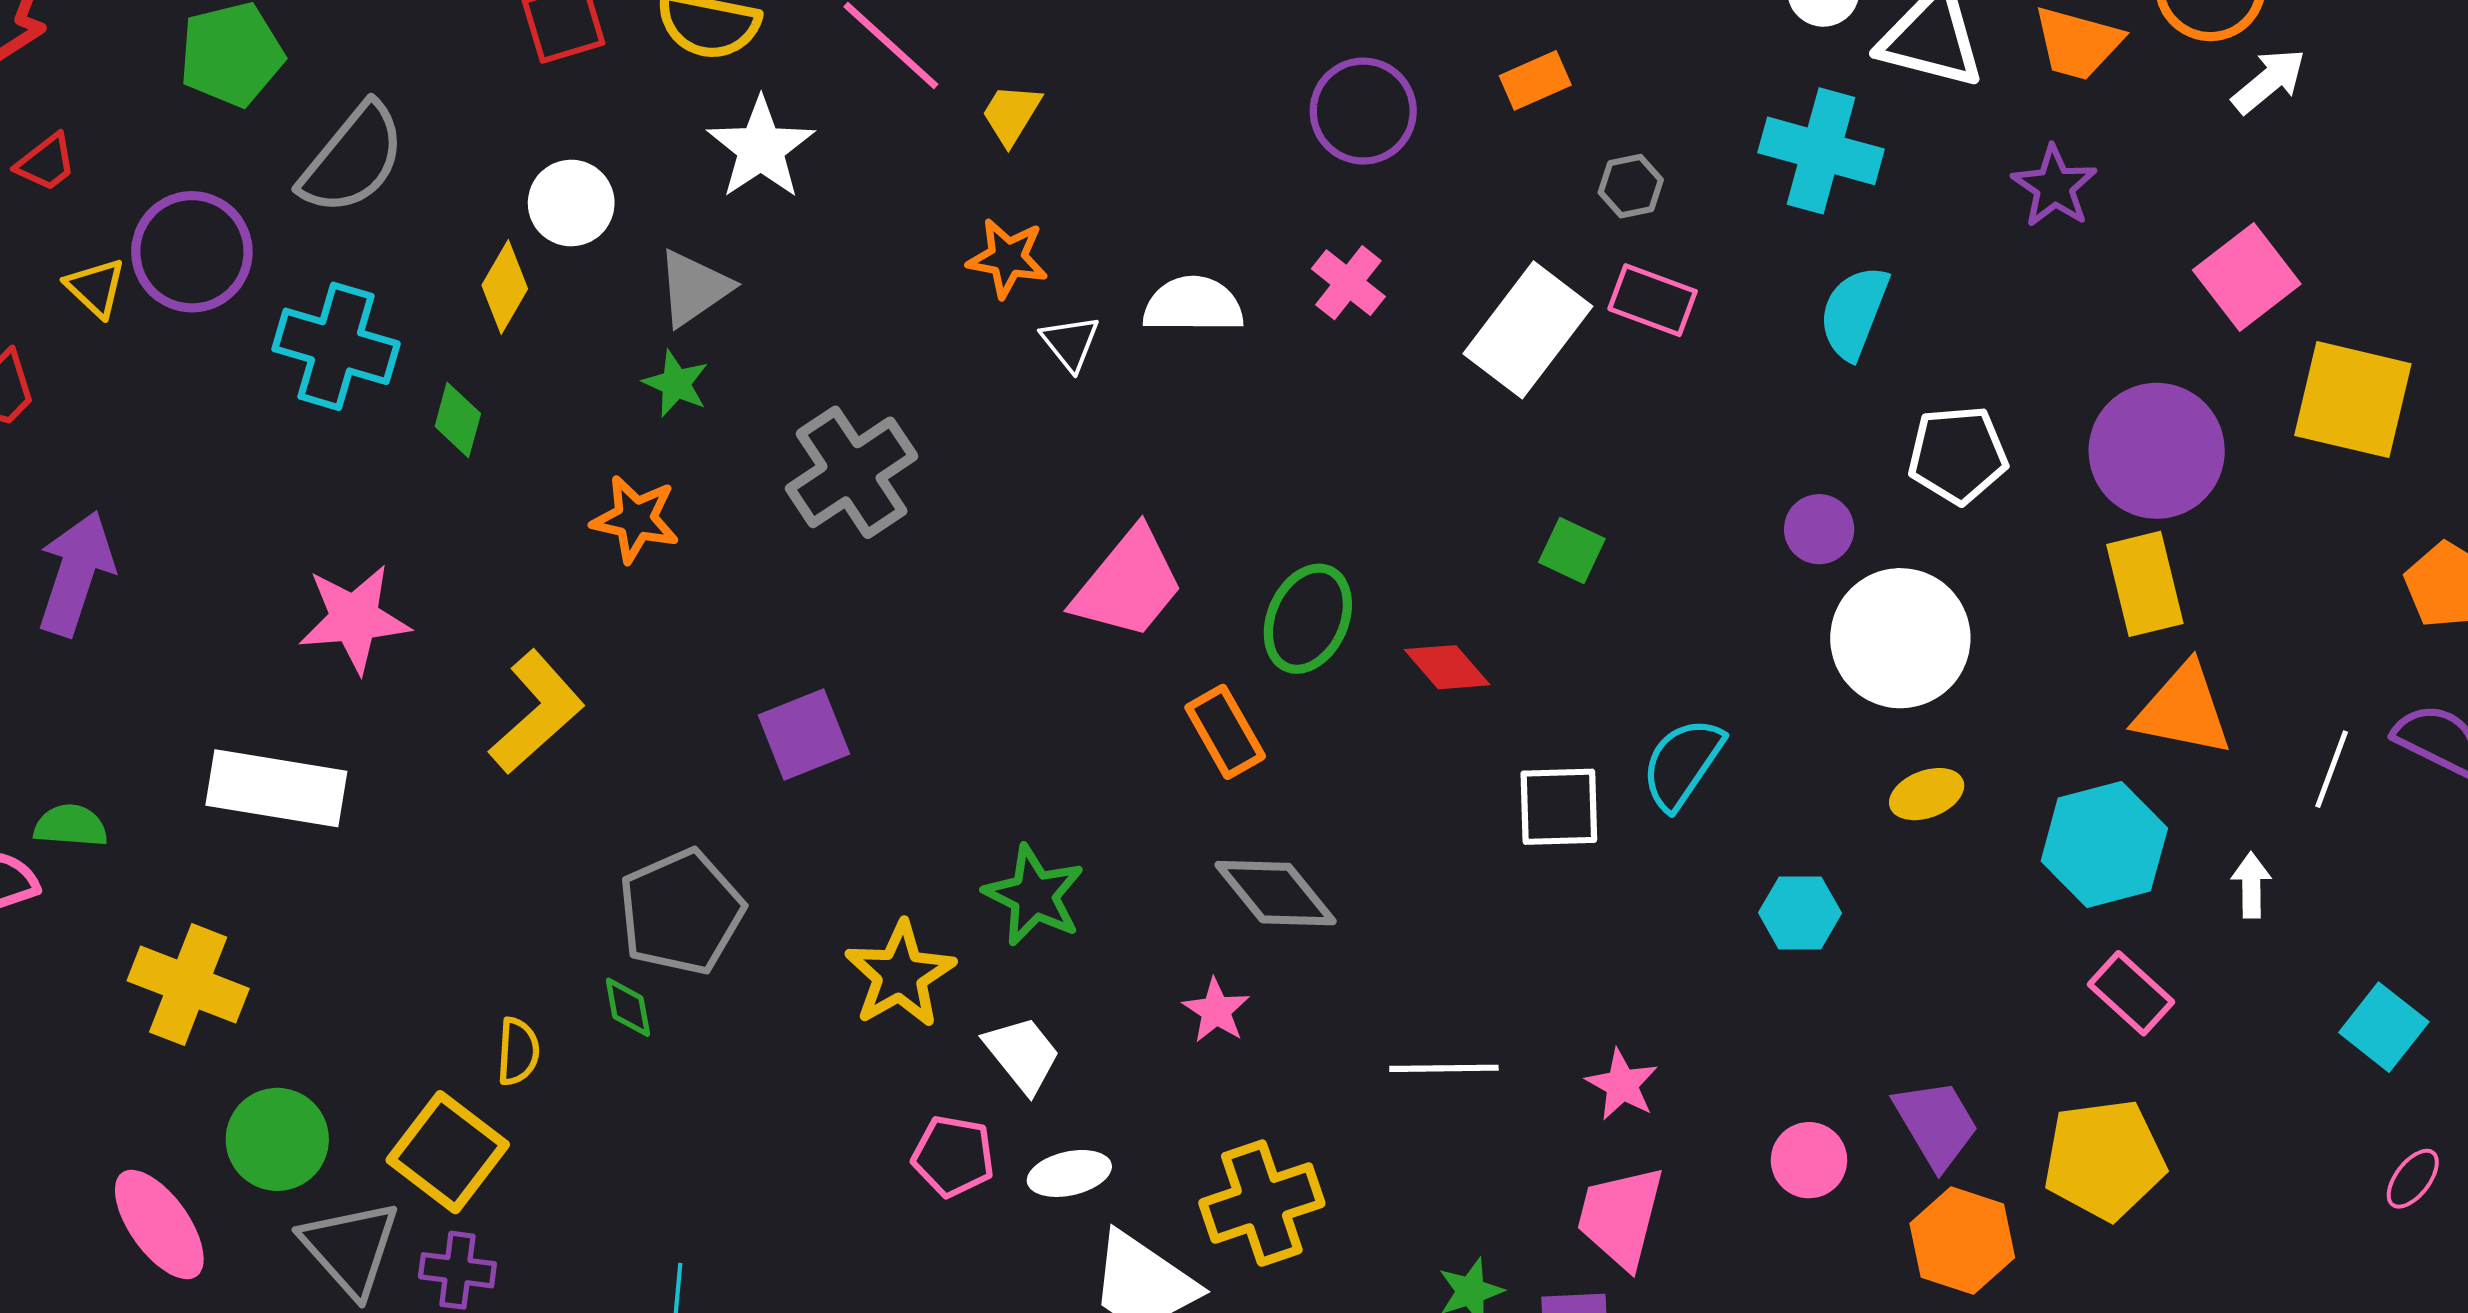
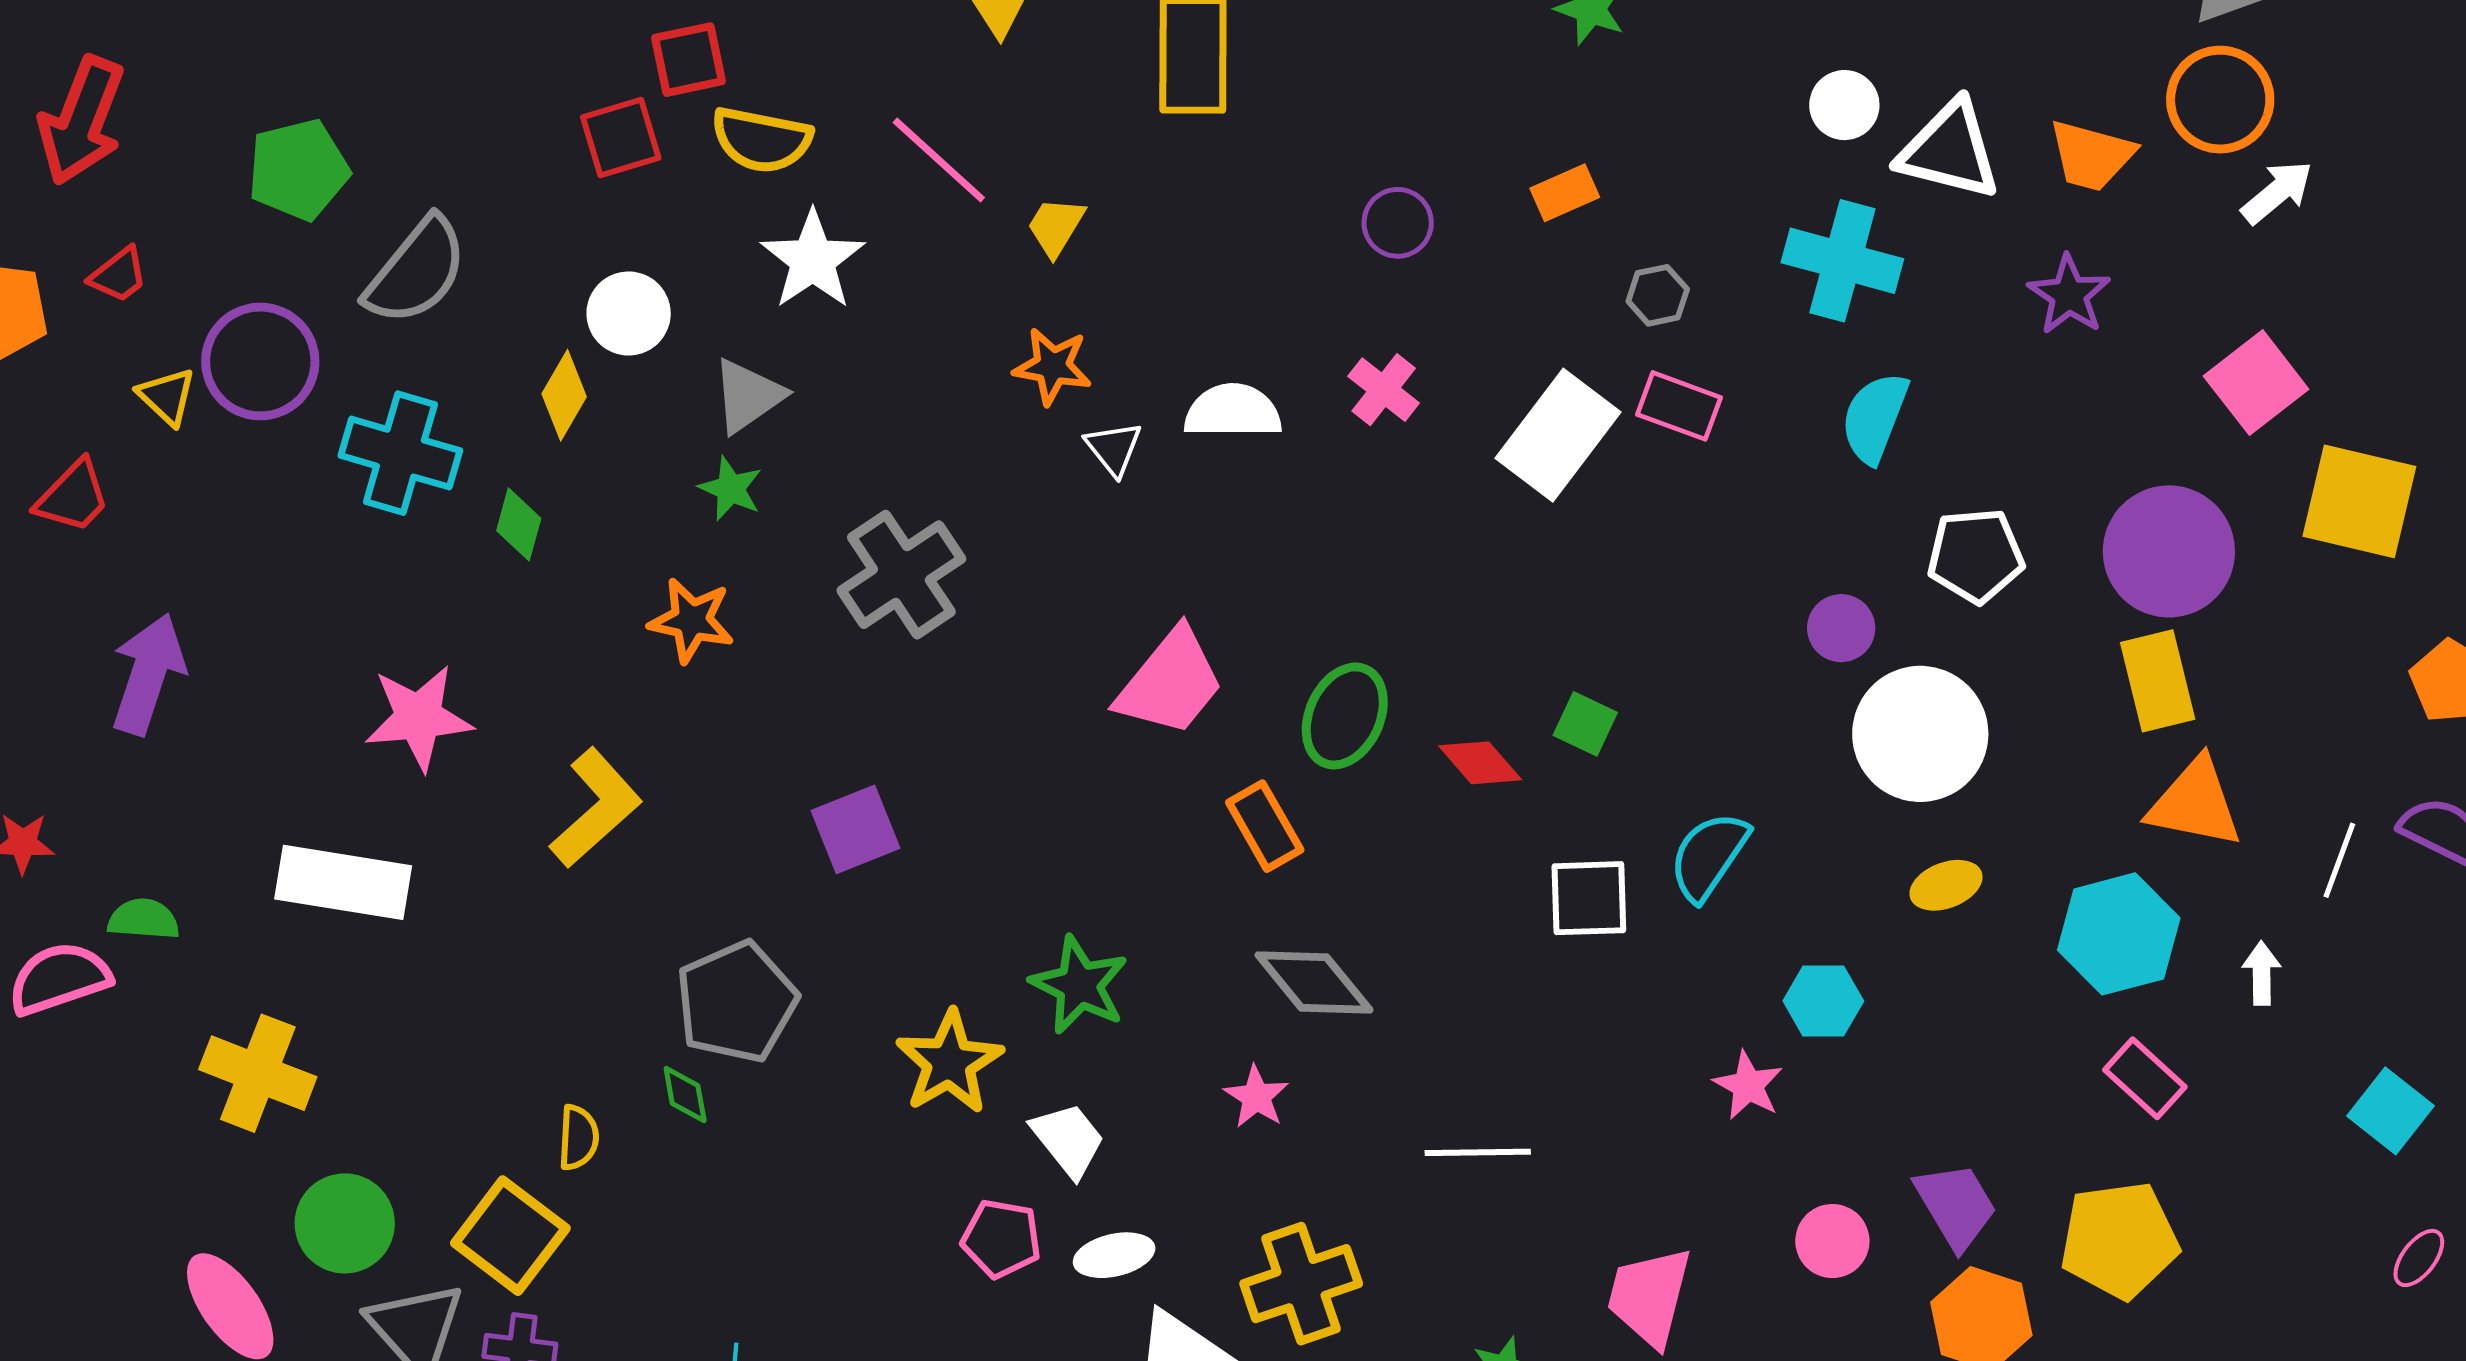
purple circle: (1363, 111) -> (1398, 223), size x0.7
green square: (1572, 551) -> (1585, 724), moved
pink star: (1622, 1085) -> (1748, 1086), moved

